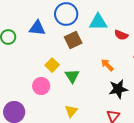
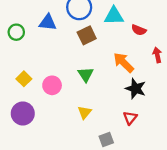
yellow square: (52, 65) -> (24, 79), moved
orange arrow: (107, 65) -> (124, 63), size x1.5
black star: (118, 89) -> (136, 89), turned 30

